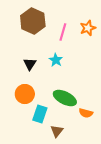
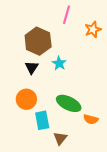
brown hexagon: (33, 21) -> (38, 41), moved
pink line: (63, 32) -> (67, 15), moved
cyan rectangle: (40, 114) -> (42, 120), turned -30

